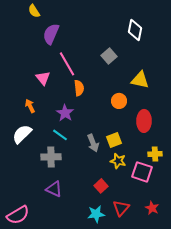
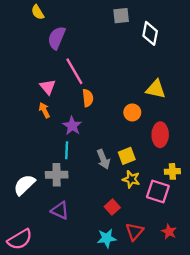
gray square: (109, 56) -> (121, 16), moved, turned 35
orange arrow: (30, 106) -> (44, 110), moved
white semicircle: (22, 134) -> (24, 185), moved
cyan line: (60, 135) -> (67, 150), turned 56

